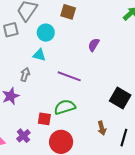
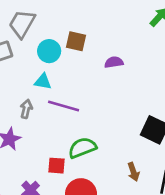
brown square: (68, 12) -> (76, 41), moved
purple semicircle: (94, 45) -> (114, 62), turned 56
purple line: (69, 76) -> (64, 106), moved

